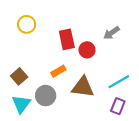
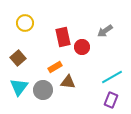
brown square: (19, 76) -> (18, 58), moved
brown triangle: (83, 87) -> (68, 82), moved, size x0.7
cyan triangle: (21, 104) -> (19, 87), moved

